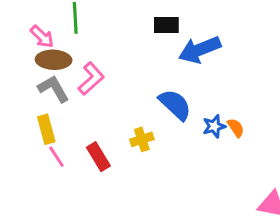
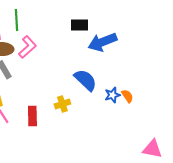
pink L-shape: (91, 79) -> (27, 47), moved
red rectangle: (98, 157) -> (32, 116), turned 30

